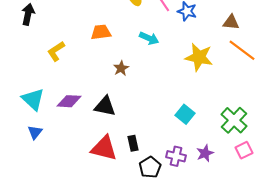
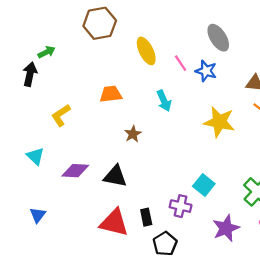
cyan arrow: (149, 38) -> (164, 101), turned 42
cyan triangle: (33, 99) -> (35, 156), moved, size x0.7
blue triangle: (35, 132) -> (38, 215), moved
purple star: (205, 153) -> (226, 228), size x1.4
purple cross: (176, 156) -> (181, 206), moved

